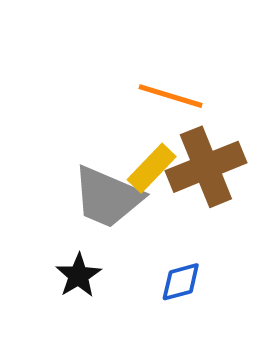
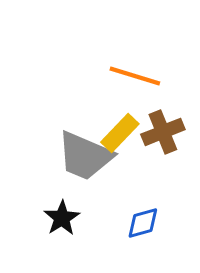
brown cross: (206, 167) -> (163, 132), size x0.7

